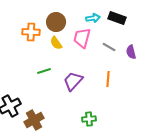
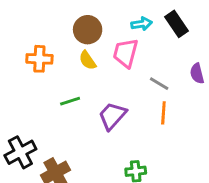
black rectangle: (117, 18) -> (177, 24), turned 36
orange cross: (31, 32) -> (39, 59), moved
gray line: (109, 47) -> (159, 84), moved

